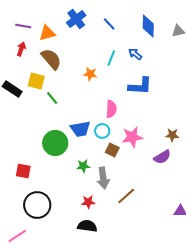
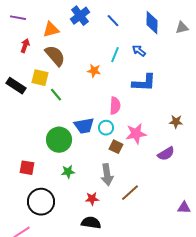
purple line: (23, 26) -> (18, 18), moved
brown star: (172, 135) -> (176, 122), moved
green star: (83, 166) -> (68, 172), moved

